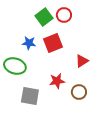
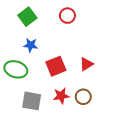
green square: (44, 17) -> (27, 17), moved
red square: (53, 43) -> (56, 66), moved
red star: (57, 81) -> (61, 96), moved

